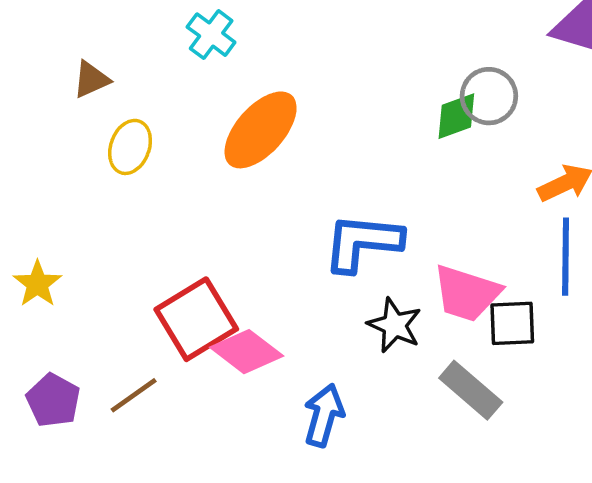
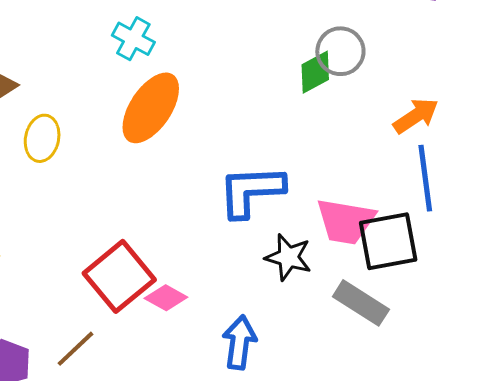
cyan cross: (211, 35) -> (133, 39), moved
black square: (512, 323) -> (388, 241), size x1.4
pink diamond: (247, 352) -> (166, 298), size x0.7

